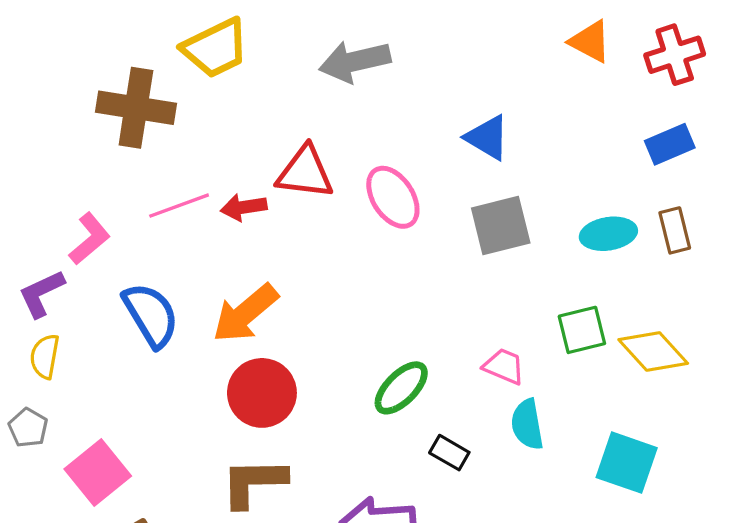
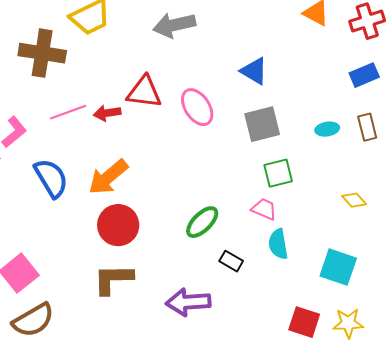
cyan ellipse: (608, 234) -> (327, 129), size x0.7
green square: (582, 330) -> (278, 173), moved
yellow diamond: (653, 351) -> (354, 200), size x0.6

